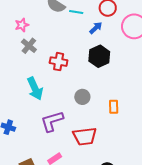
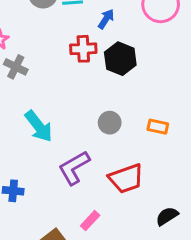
red cross: (59, 62) -> (83, 49), moved
orange rectangle: (114, 107) -> (158, 127), turned -64

